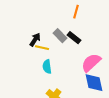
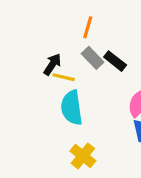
orange line: (76, 12) -> (88, 27), moved
cyan semicircle: (47, 67) -> (72, 108), size x1.5

